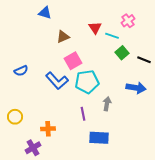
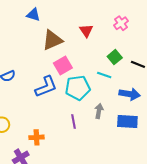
cyan line: (112, 36) -> (104, 75), moved
brown triangle: (63, 37) -> (52, 40), size x1.5
blue L-shape: (57, 81) -> (46, 87), turned -70
blue rectangle: (99, 138) -> (127, 122), moved

